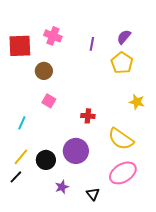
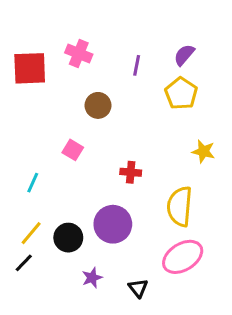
brown circle: (44, 71) -> (98, 105), moved
yellow semicircle: (121, 139) -> (180, 206), turned 60

